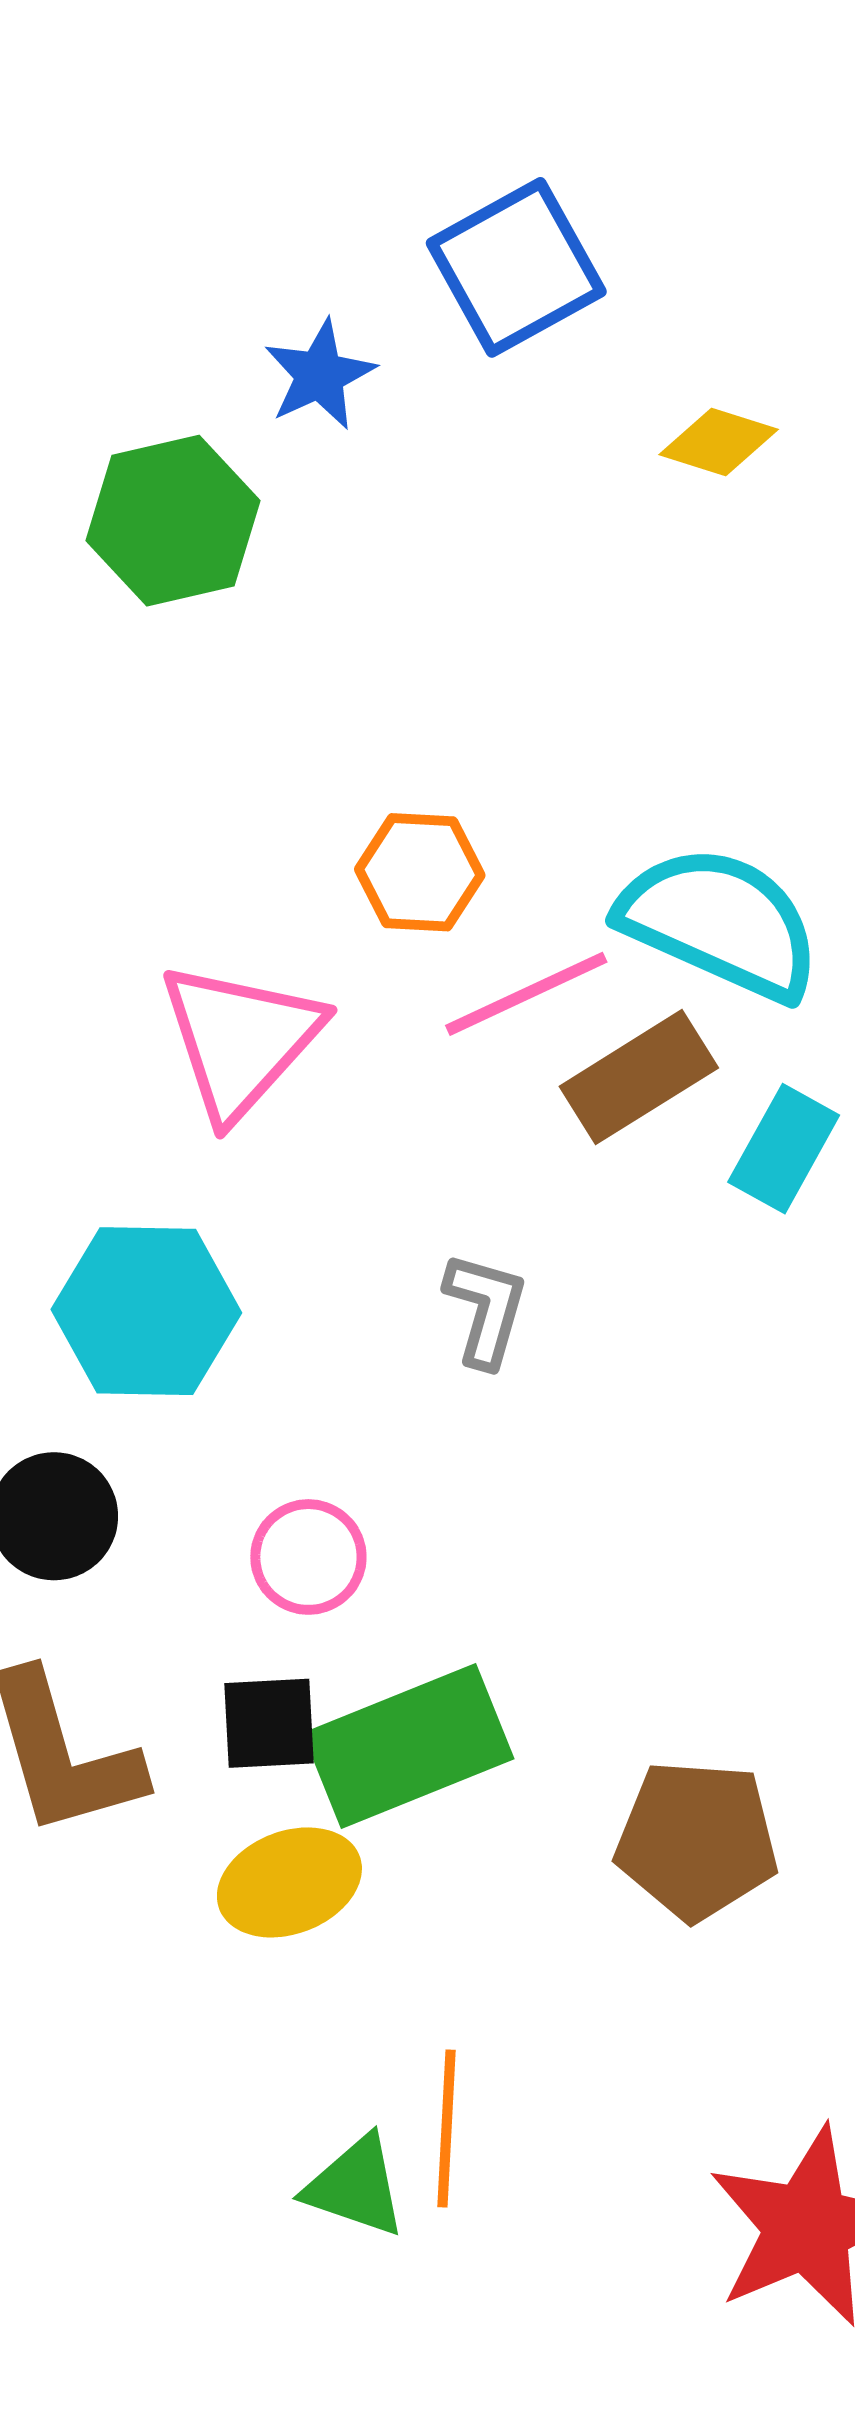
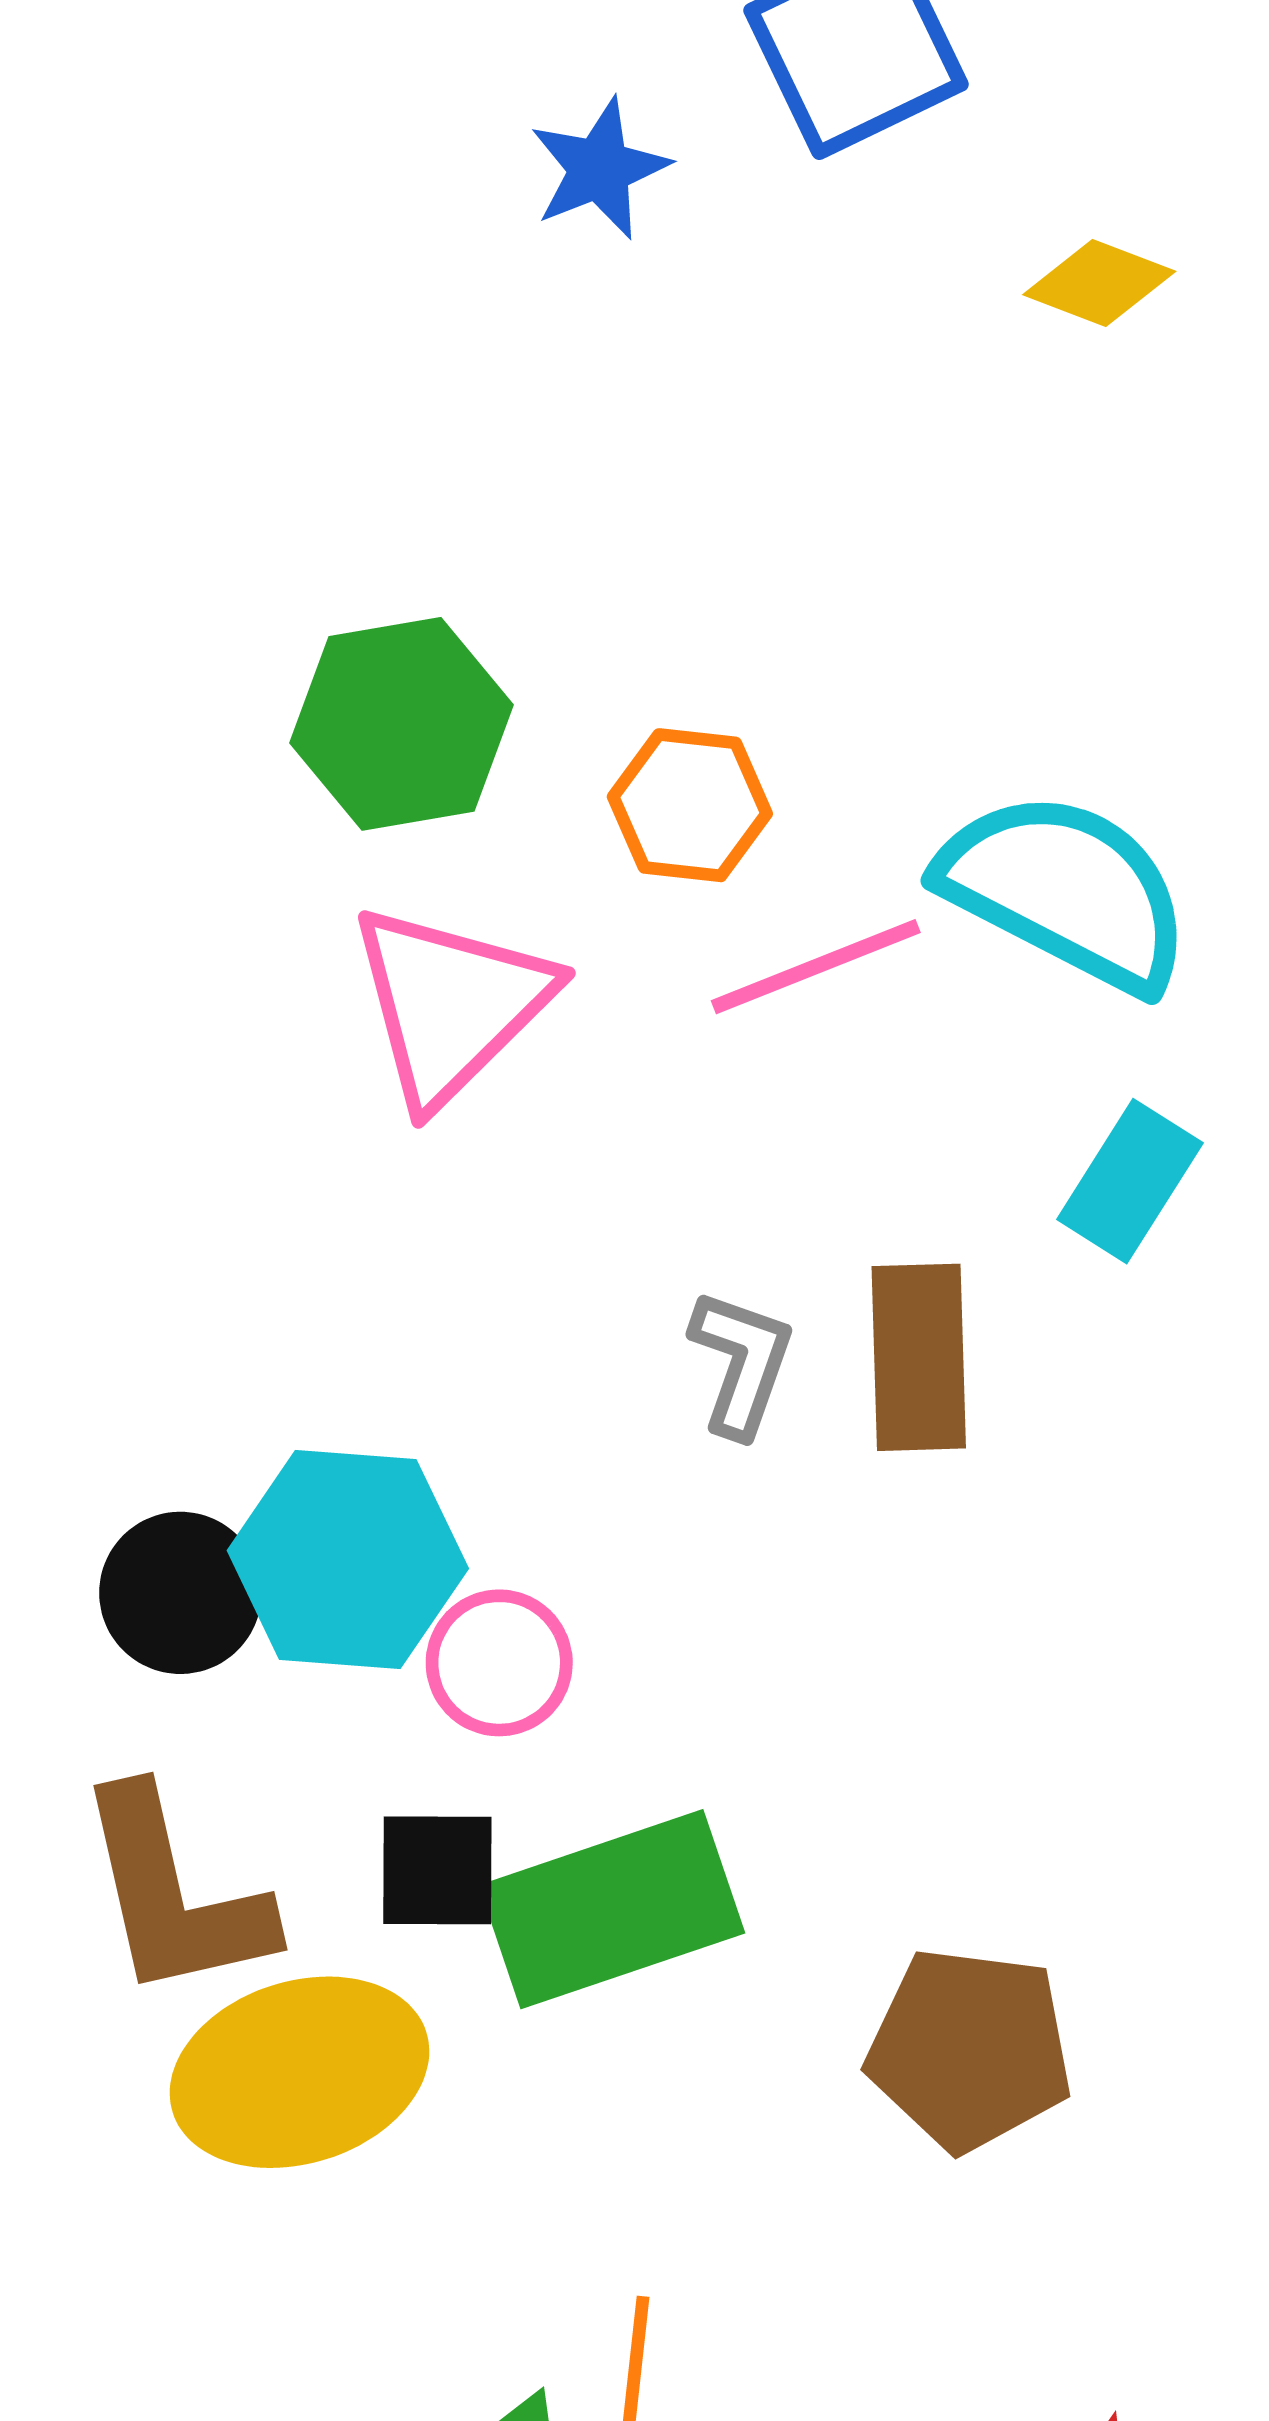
green hexagon: (173, 521) -> (402, 724), moved
brown rectangle: (639, 1077) -> (919, 1357), moved, turned -63
cyan hexagon: (146, 1311) -> (348, 1560), moved
yellow ellipse: (289, 1882) -> (299, 2072), moved, size x1.4

